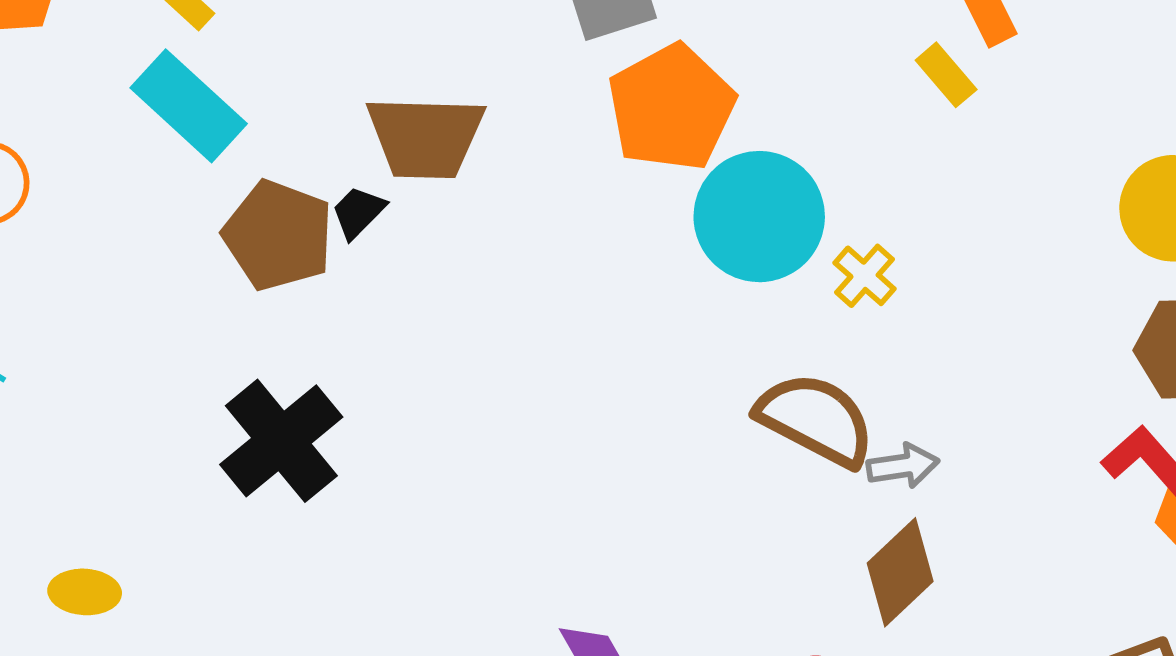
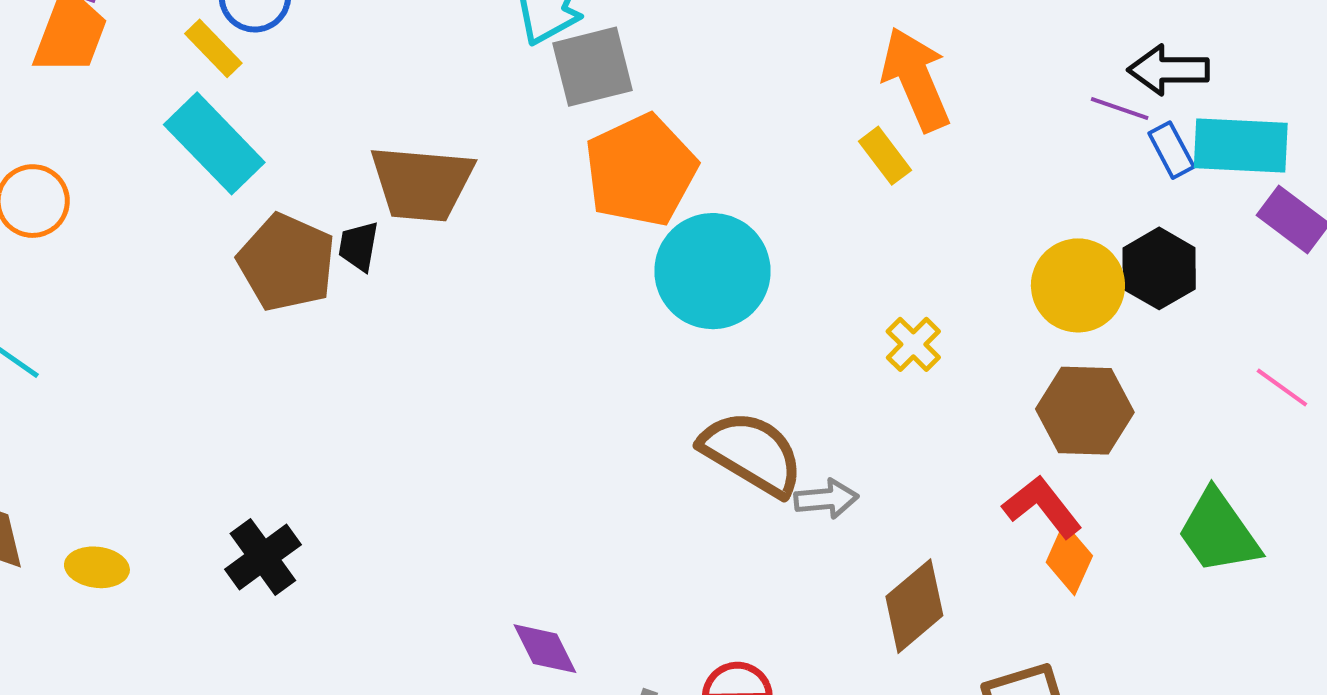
black trapezoid: (358, 212) -> (359, 246), turned -38
yellow cross: (865, 276) -> (913, 344), moved
black cross: (281, 441) -> (263, 557), moved, size x0.7
brown diamond: (900, 572) -> (914, 606), moved

